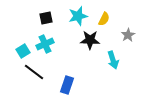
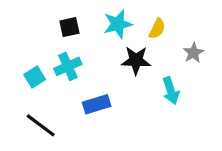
black line: (34, 72) -> (41, 125), moved
blue rectangle: (67, 85) -> (97, 104), moved, turned 54

